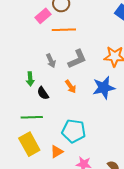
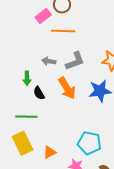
gray arrow: (51, 61) -> (49, 61), turned 120
orange arrow: (71, 87) -> (67, 88), size x1.6
cyan pentagon: (74, 131) -> (89, 143), moved

